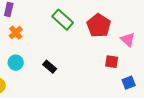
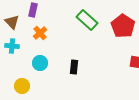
black rectangle: (50, 67) -> (74, 67), turned 56

